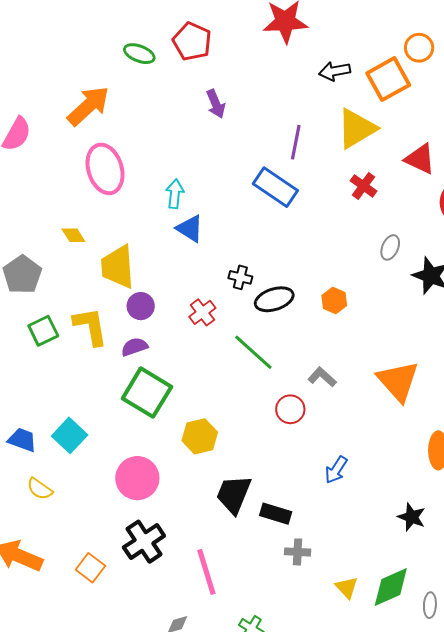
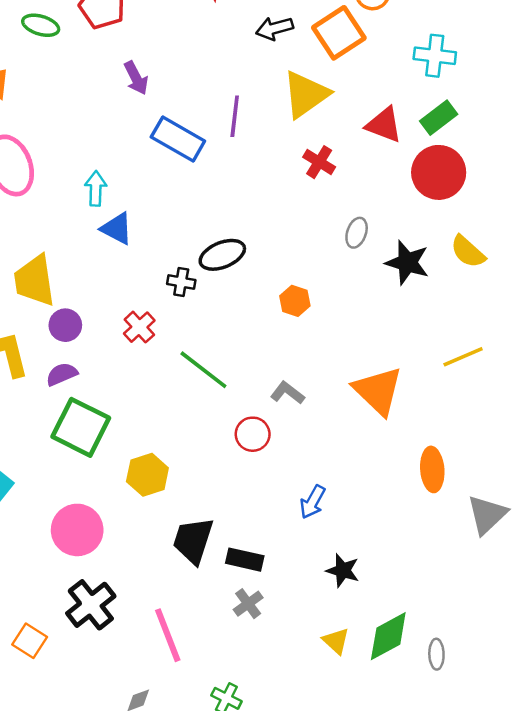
blue rectangle: (275, 187) -> (178, 139), moved
black ellipse: (274, 299) -> (222, 255), moved
black star: (412, 517) -> (343, 570), moved
gray cross: (298, 552) -> (248, 604), moved, turned -35

